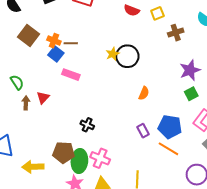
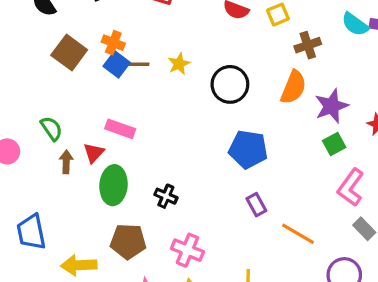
orange cross: (54, 41) -> (113, 43), moved
blue square: (56, 54) -> (117, 64), moved
yellow star: (113, 54) -> (179, 64), moved
pink rectangle: (71, 75) -> (120, 129), moved
orange semicircle: (144, 93) -> (293, 87), moved, size x1.5
blue pentagon: (170, 127) -> (248, 149), moved
green ellipse: (79, 161) -> (114, 185), moved

